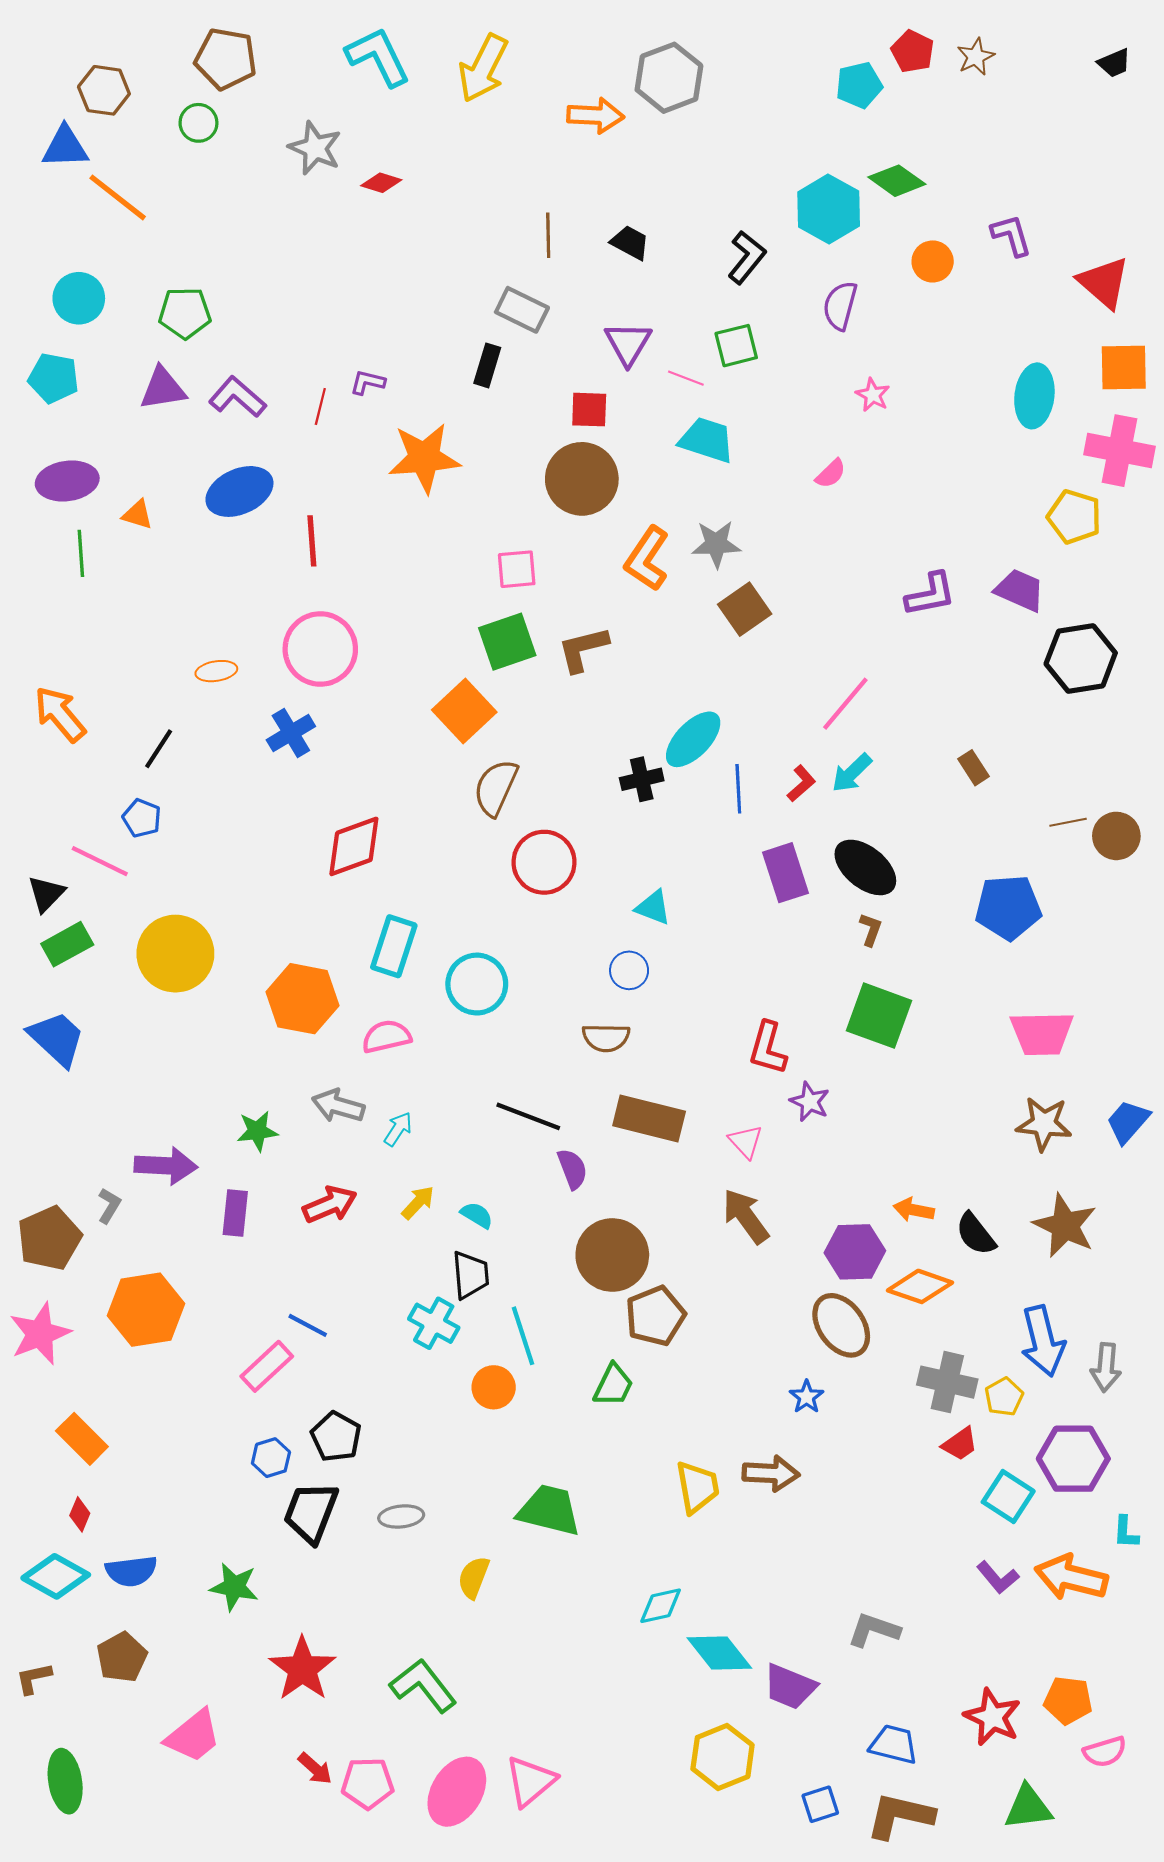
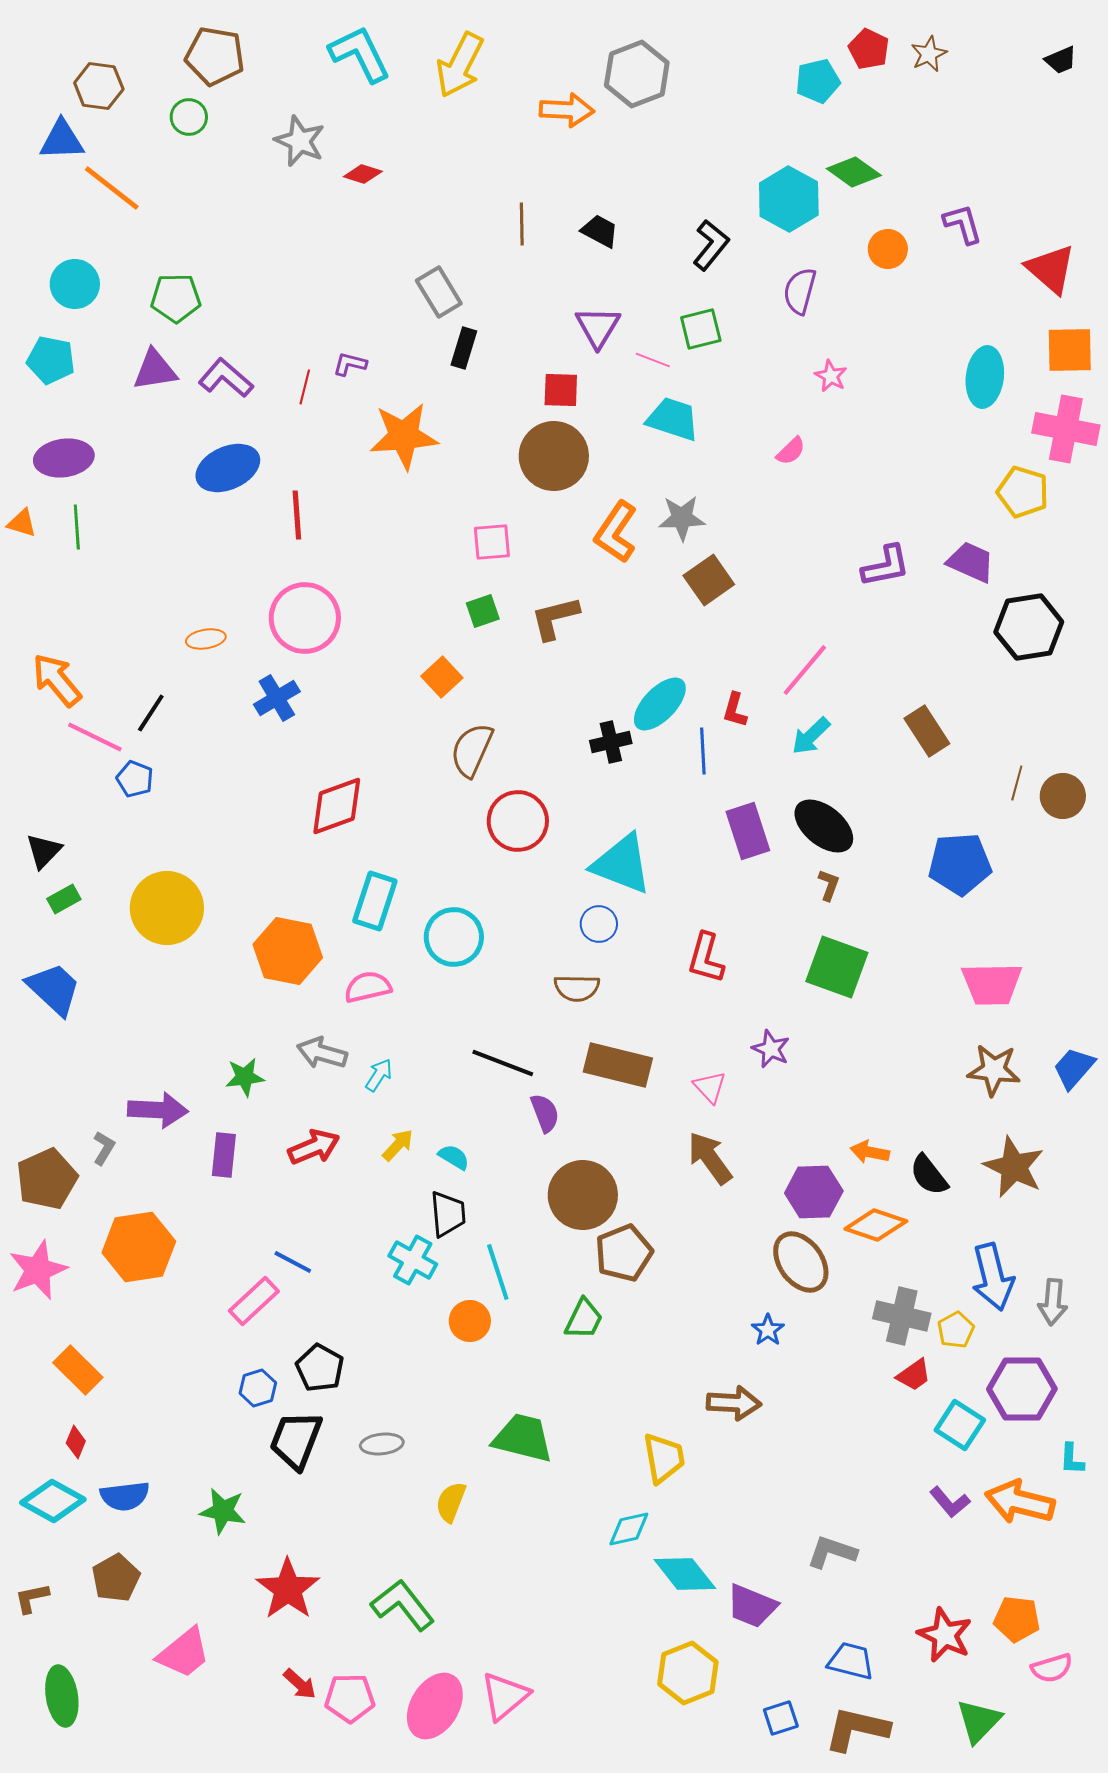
gray rectangle: (522, 310) -> (439, 292), moved, turned 33
orange triangle: (138, 515) -> (22, 523), moved
green square: (507, 642) -> (483, 611), size x0.6
orange square: (464, 711) -> (442, 677), size x0.7
brown rectangle: (974, 768) -> (927, 731), size x1.5
red L-shape: (801, 783) -> (735, 710), moved, turned 147
brown line: (1068, 822) -> (1017, 783), turned -64
pink line: (100, 861) -> (95, 737), moved
cyan triangle: (653, 907) -> (622, 864), size x1.8
green rectangle: (67, 944) -> (64, 899), size x0.7
red L-shape: (768, 1048) -> (706, 958), moved
yellow trapezoid: (697, 1487) -> (664, 1458), moved
green triangle: (1028, 1807) -> (979, 1721), turned -39

